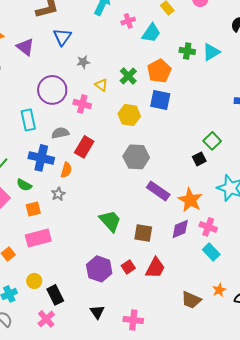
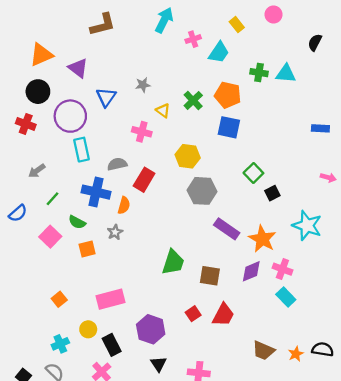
blue triangle: (62, 37) -> (106, 97), moved
cyan triangle: (211, 52) -> (286, 74), turned 36
orange pentagon: (159, 71) -> (228, 95), turned -30
purple circle: (52, 90) -> (70, 116), moved
yellow hexagon: (129, 115) -> (188, 156), moved
green square: (212, 141) -> (253, 173), moved
green trapezoid: (110, 221) -> (173, 262), turned 60
pink rectangle: (38, 238) -> (111, 299), moved
purple hexagon: (99, 269) -> (151, 329), moved
orange star: (219, 290) -> (296, 354), moved

